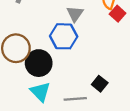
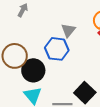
black square: (100, 84) -> (85, 93), size x1.5

